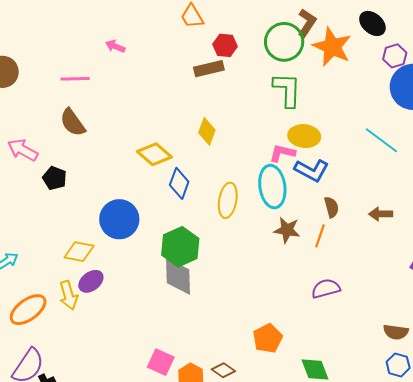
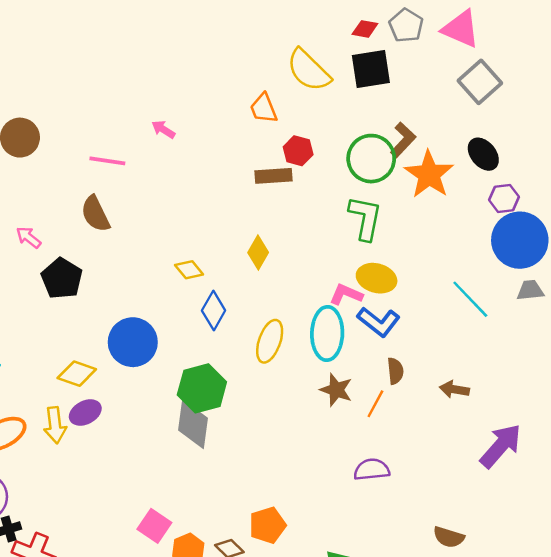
pink arrow: (23, 150) -> (29, 237), size x0.7
yellow diamond: (154, 154) -> (189, 270), size x0.7
black pentagon: (55, 178) -> (62, 279), size x1.4
orange pentagon: (268, 338) -> (268, 525), moved

